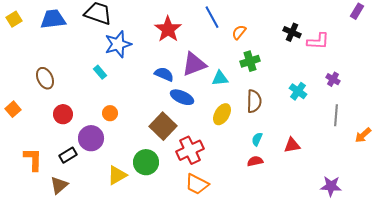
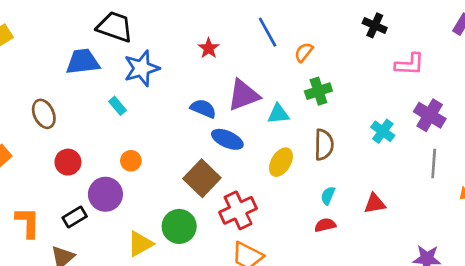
blue trapezoid: (53, 19) -> (83, 62), moved
red star: (168, 29) -> (209, 48), size x0.6
black cross: (292, 32) -> (375, 25), moved
purple cross: (333, 79) -> (430, 115), size x1.6

